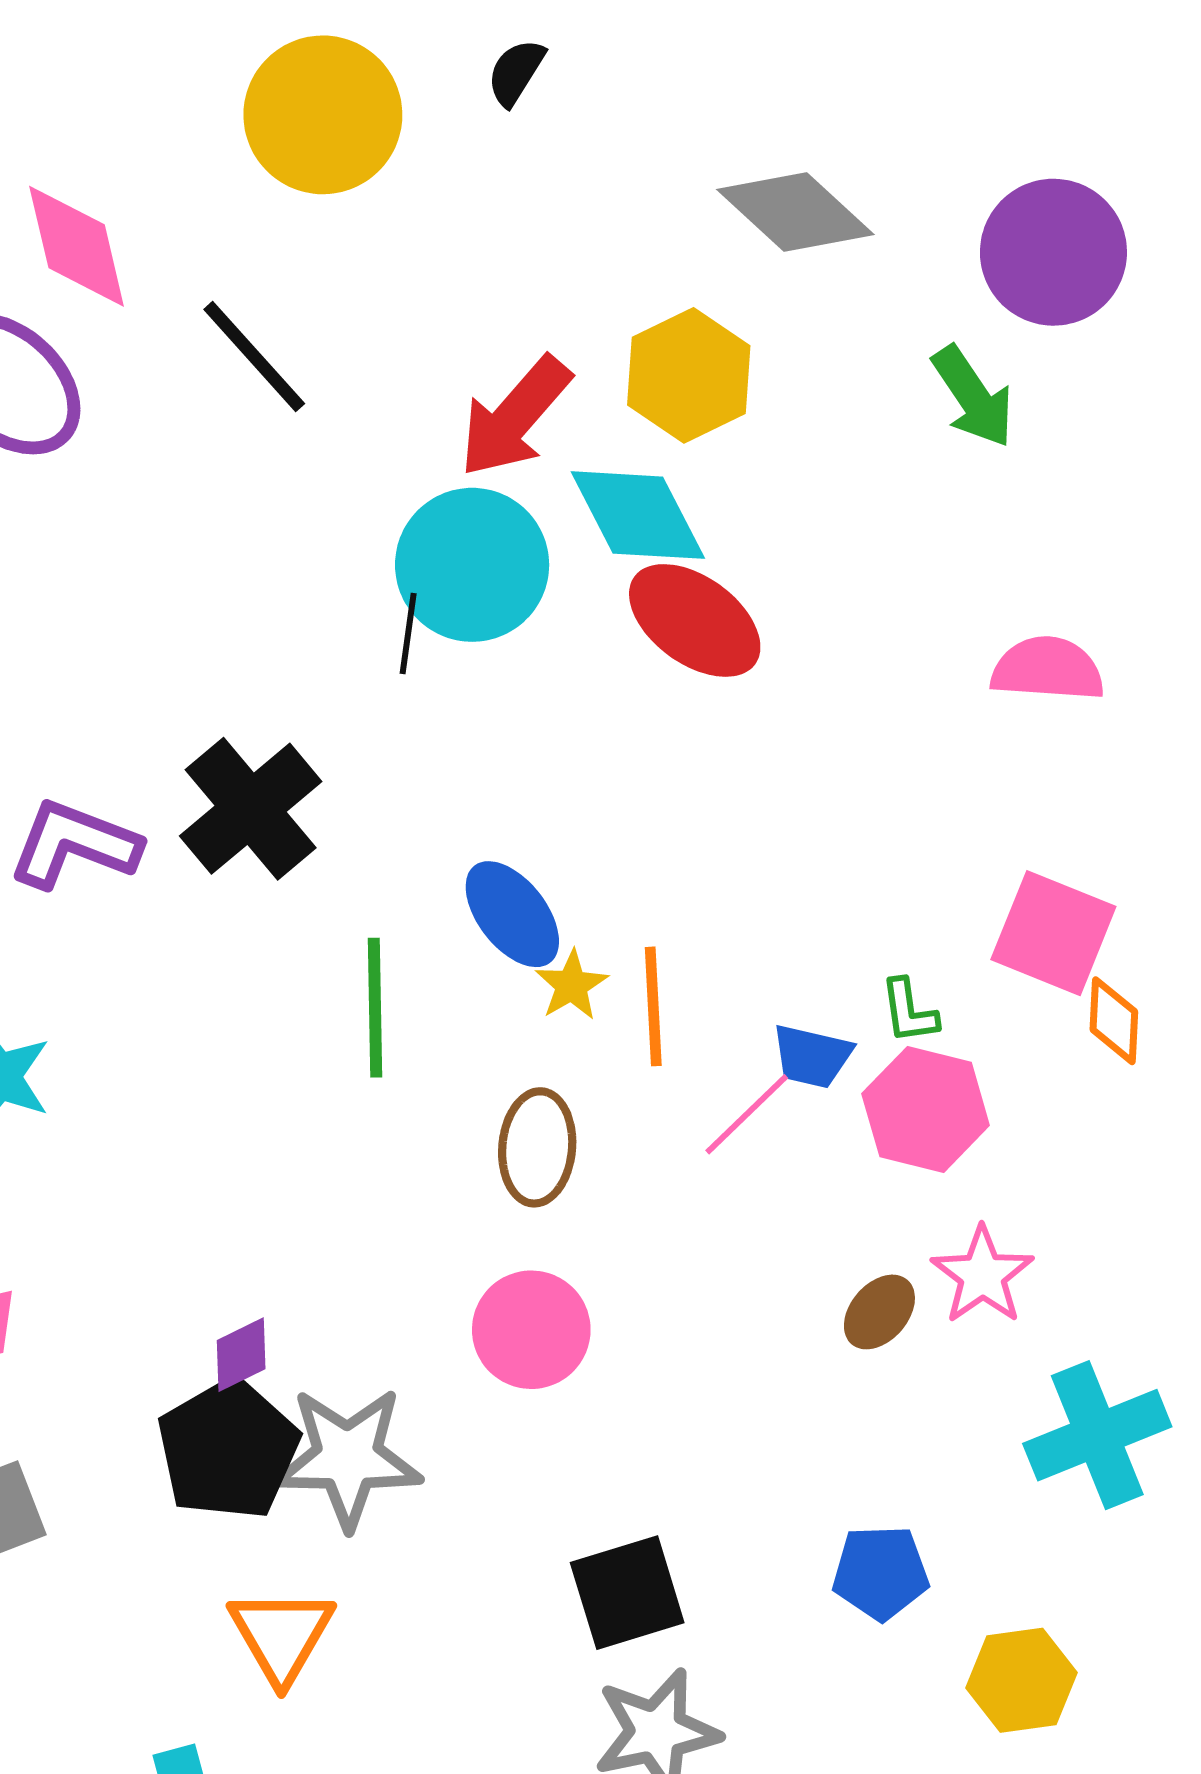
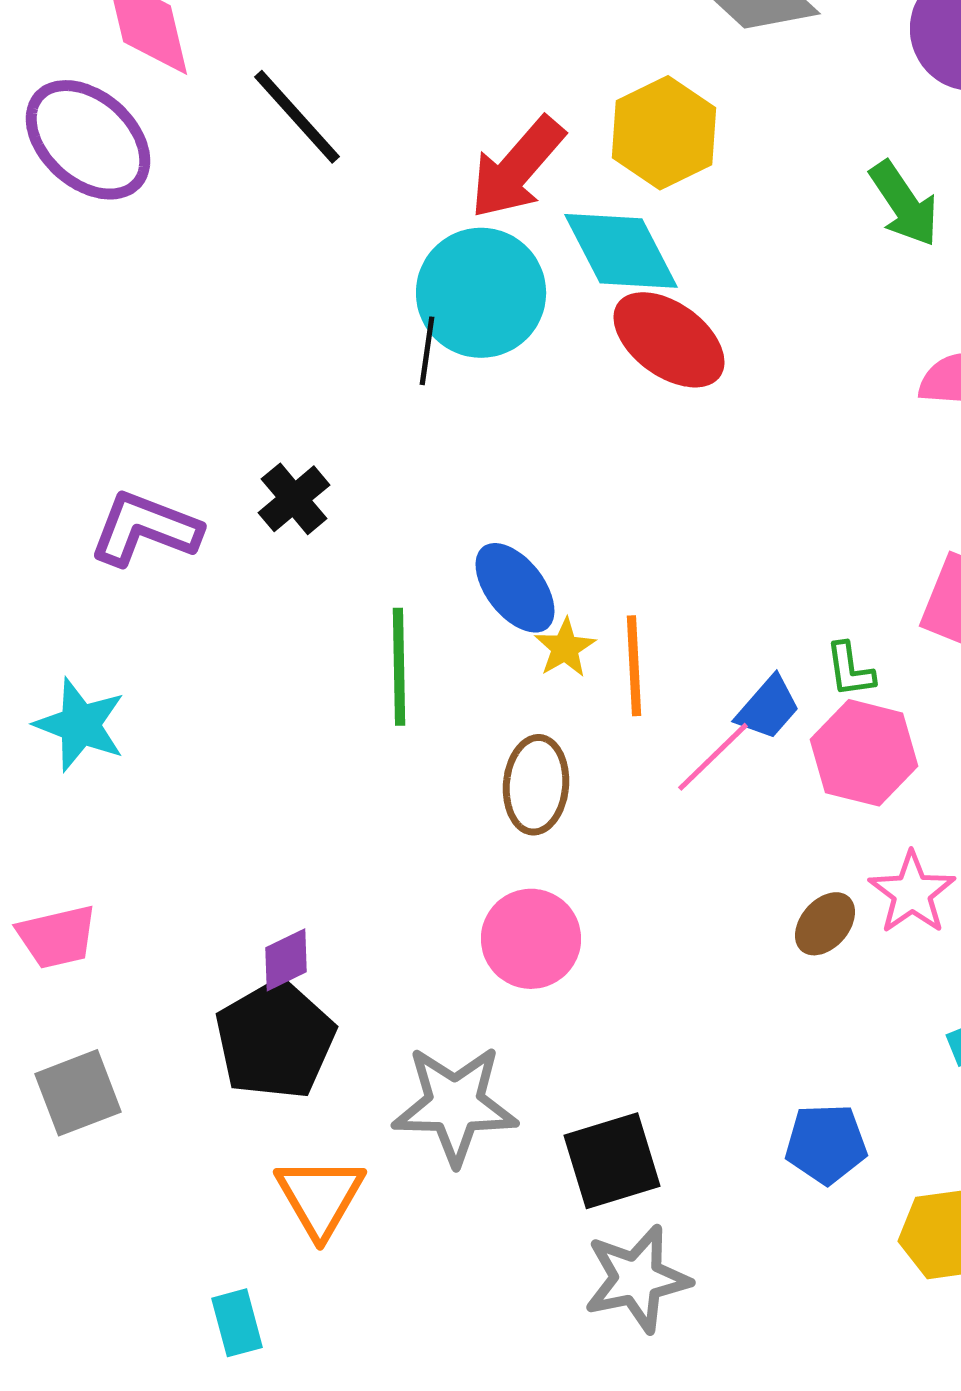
green arrow: (973, 397) -> (904, 204), moved
black cross: (251, 809) -> (294, 499), size x0.6
blue trapezoid: (812, 1056) -> (768, 708), turned -62
gray star: (348, 1458) -> (455, 1105), moved

